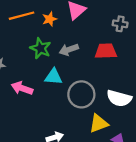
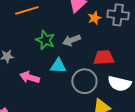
orange star: (50, 19) -> (94, 18), moved
gray cross: (120, 24) -> (118, 15), size x1.5
red trapezoid: (106, 51) -> (104, 57), moved

